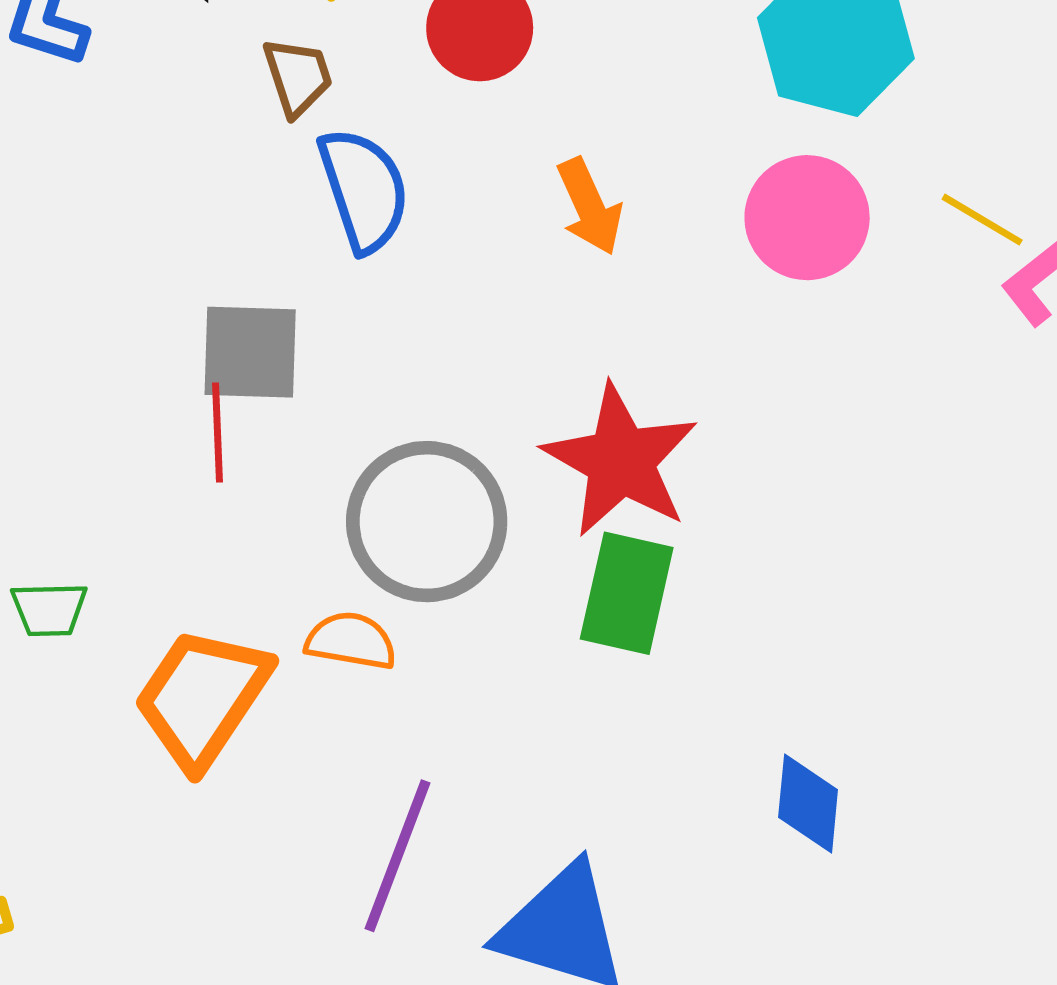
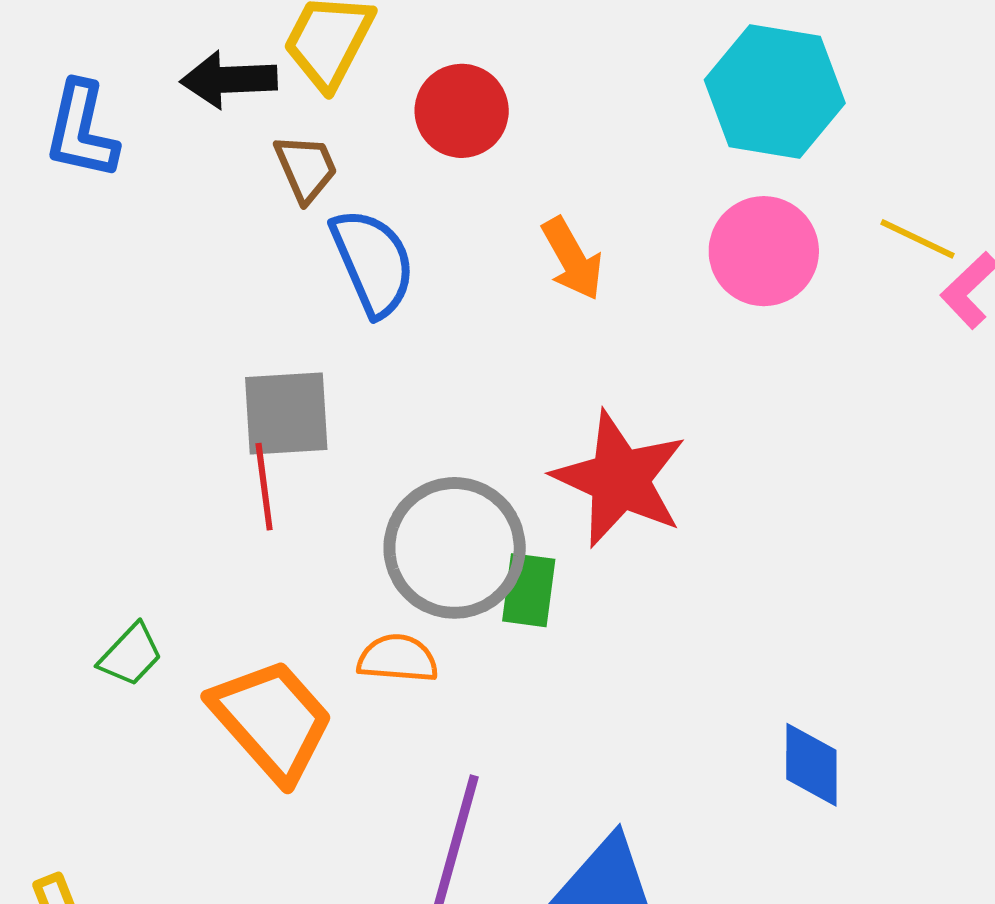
green rectangle: (627, 593) -> (529, 590), moved, size x0.7
green trapezoid: (49, 609) -> (131, 655), turned -40
orange trapezoid: (202, 698) -> (272, 720), turned 110

